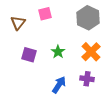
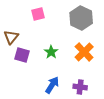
brown triangle: (18, 23) -> (11, 37), moved
purple cross: (87, 79) -> (80, 87), moved

